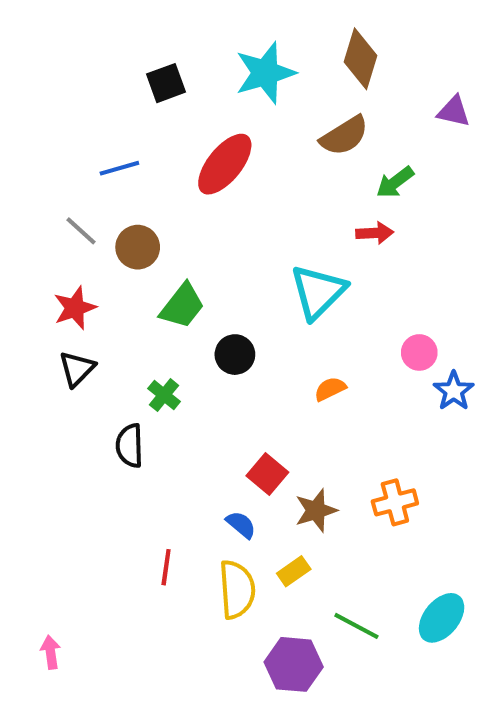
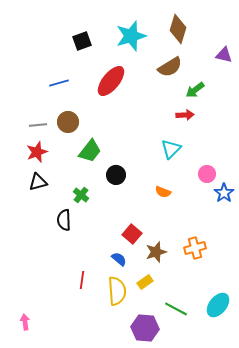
gray line: (81, 231) -> (38, 125), moved, turned -48
cyan triangle: (318, 292) -> (171, 149), moved, size x0.7
black triangle: (77, 369) -> (38, 182), turned 30
orange semicircle: (330, 389) -> (163, 192), turned -133

